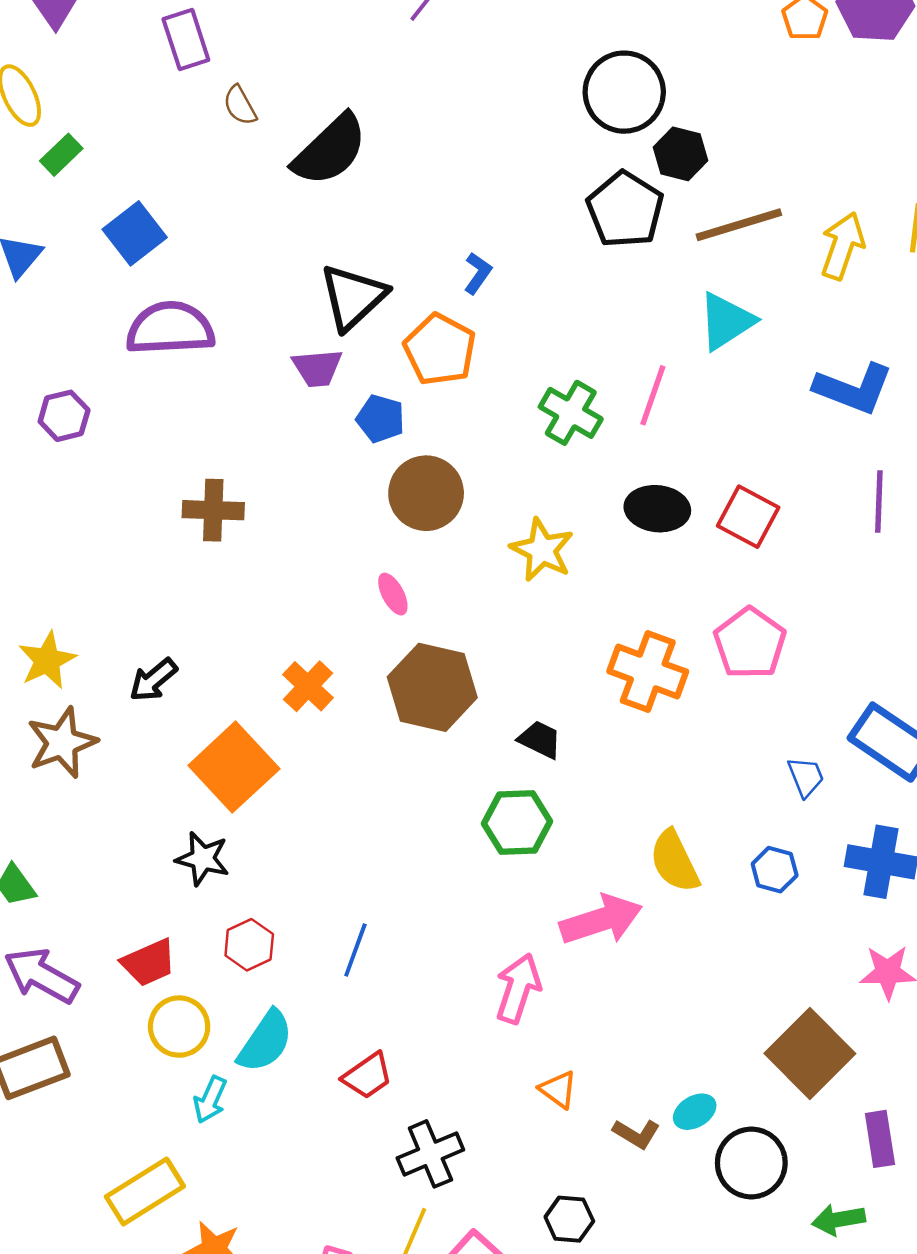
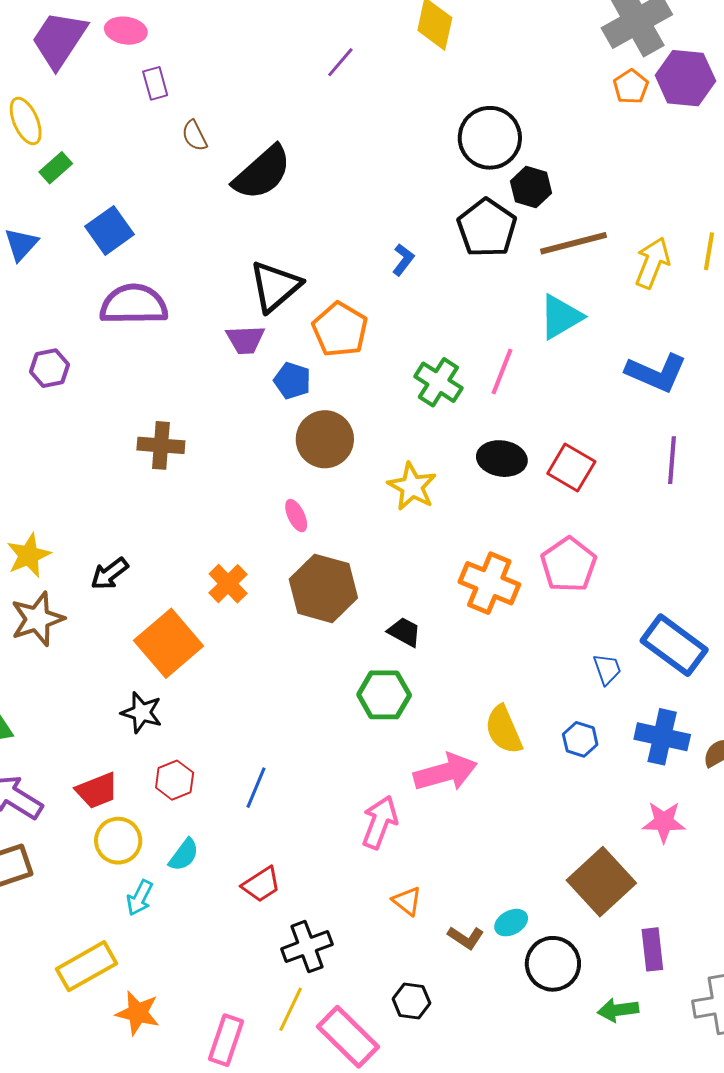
purple rectangle: (186, 39) -> (155, 83), size x0.7
blue L-shape: (478, 273) -> (403, 260), moved
cyan semicircle: (265, 1041) -> (184, 855), size x0.7

